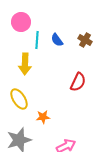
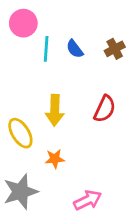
brown cross: (85, 40) -> (115, 49), turned 32
yellow arrow: (25, 64) -> (55, 110), moved

